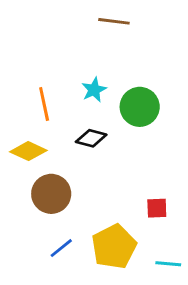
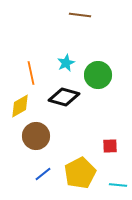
black diamond: (91, 138) -> (64, 97), size x1.4
yellow diamond: (28, 151) -> (20, 106), turned -55

